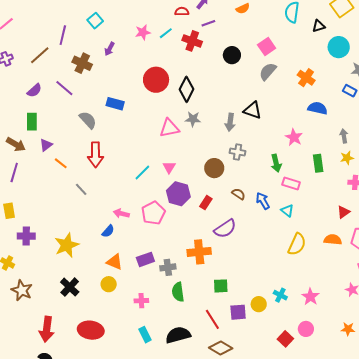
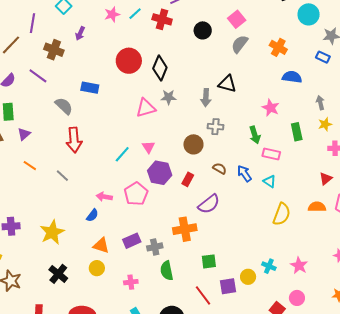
orange line: (61, 163) -> (30, 166), moved

